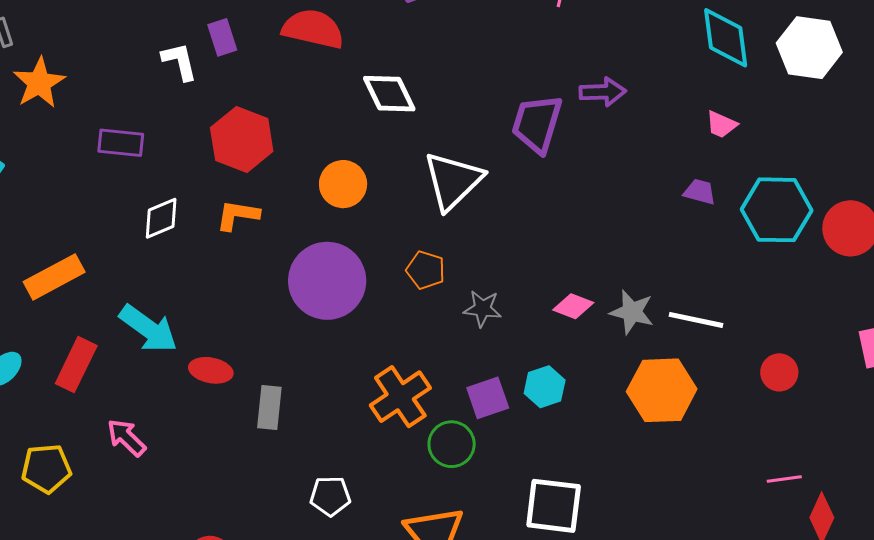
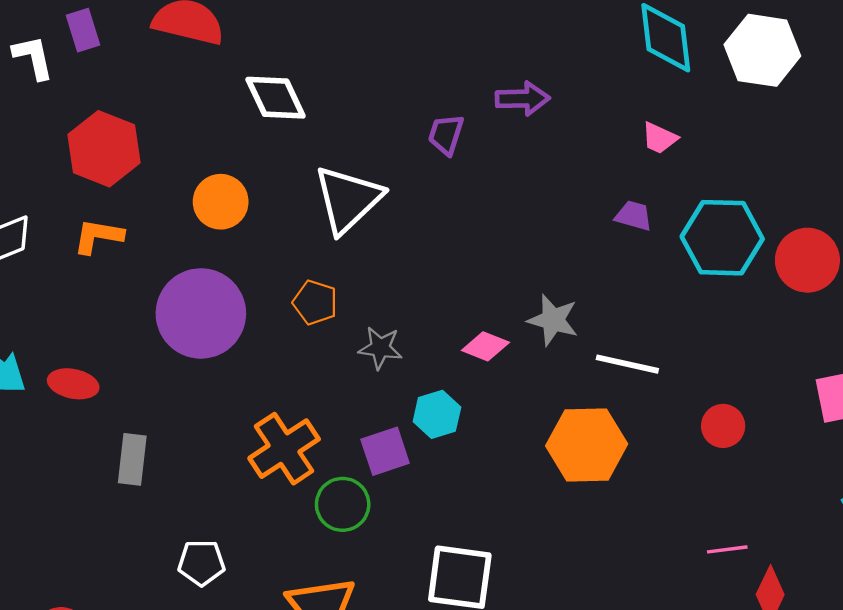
purple trapezoid: (537, 124) -> (446, 134), size x0.6
gray star: (632, 312) -> (553, 320), moved
red ellipse: (211, 370) -> (73, 384), moved
cyan hexagon: (545, 387) -> (437, 414), moved

